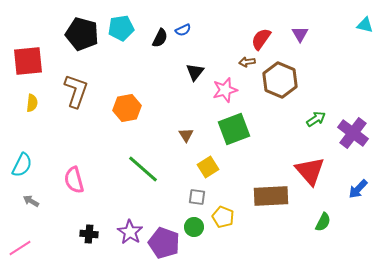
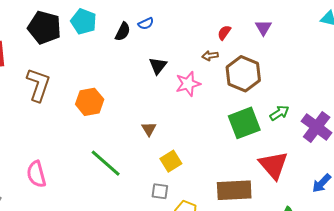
cyan pentagon: (121, 28) -> (84, 22), turned 30
red semicircle: (261, 39) -> (224, 33), size x0.7
green square: (234, 129) -> (244, 123), moved

